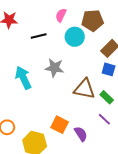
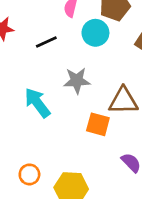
orange square: (60, 125) -> (98, 124), moved

